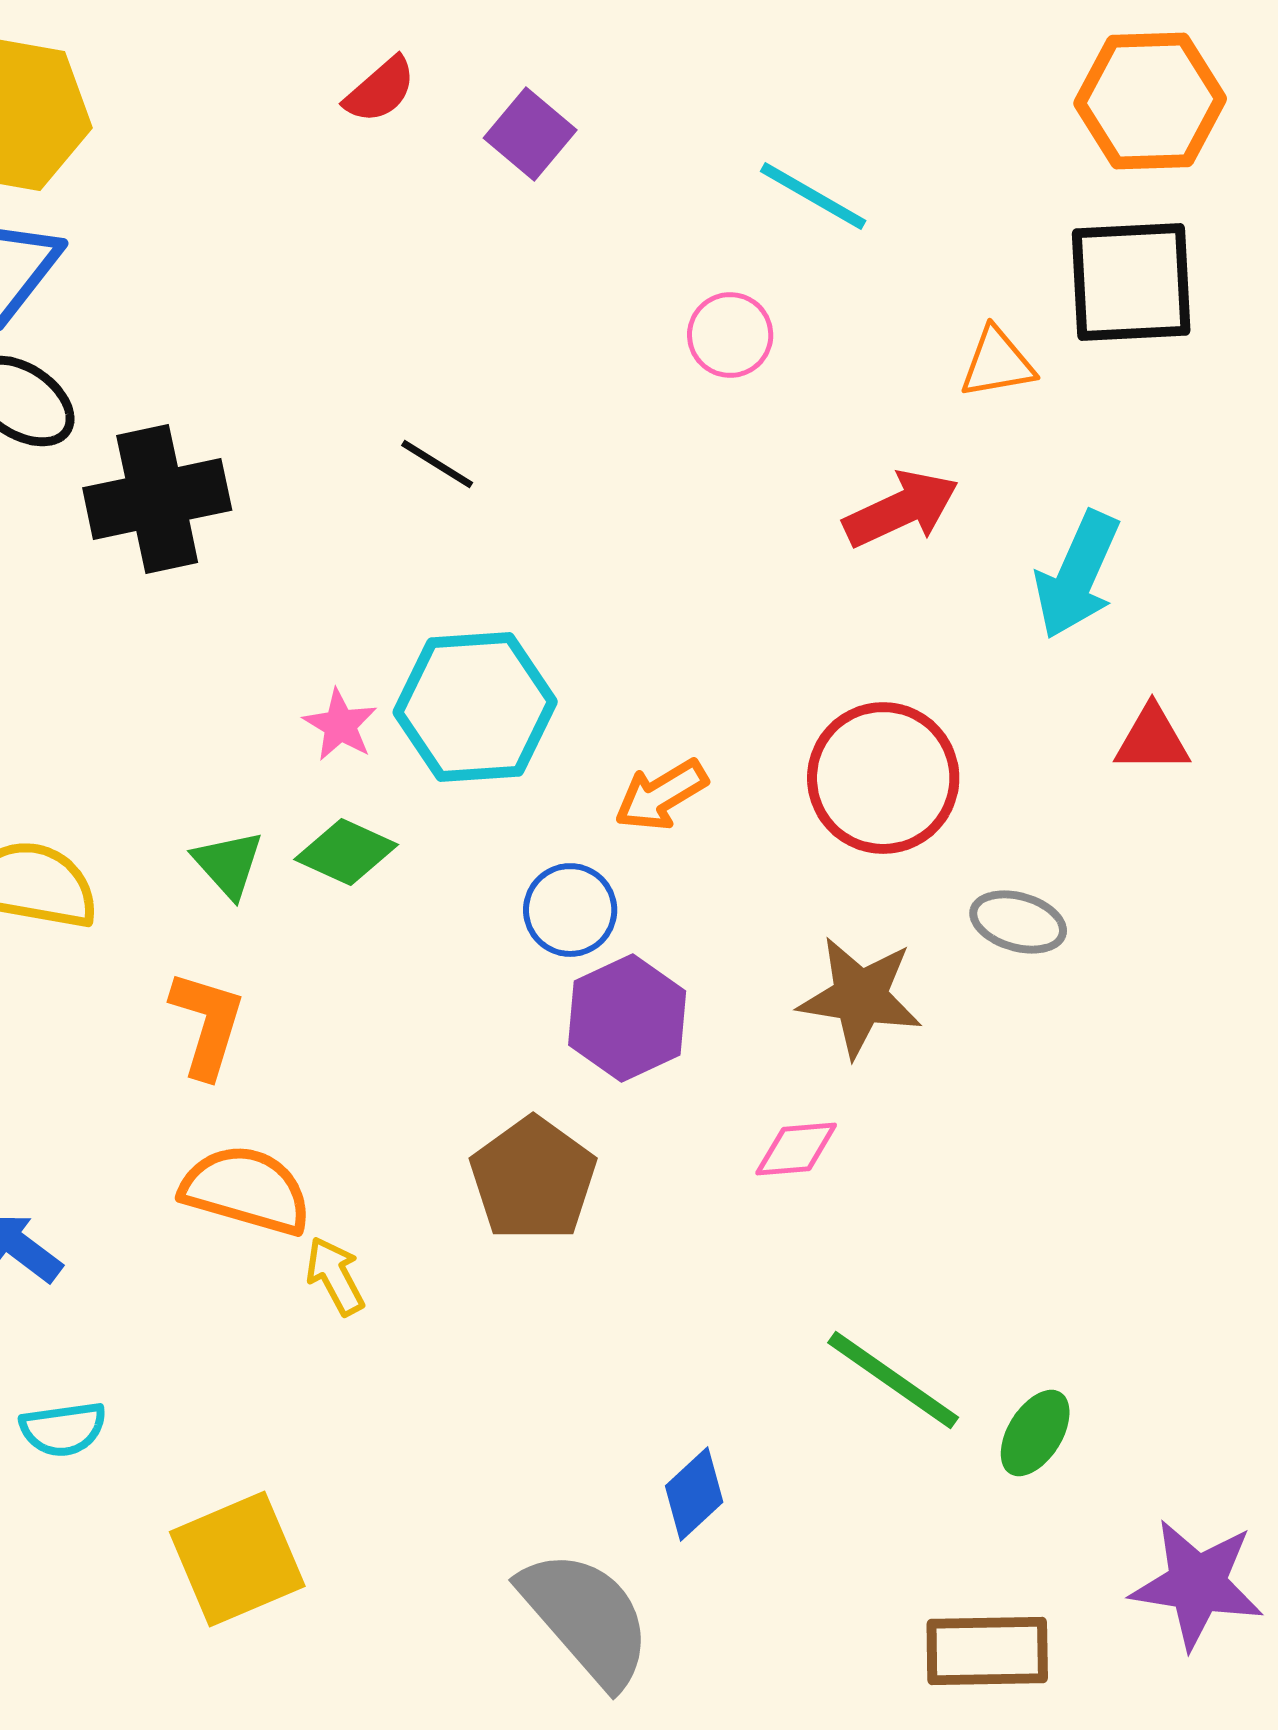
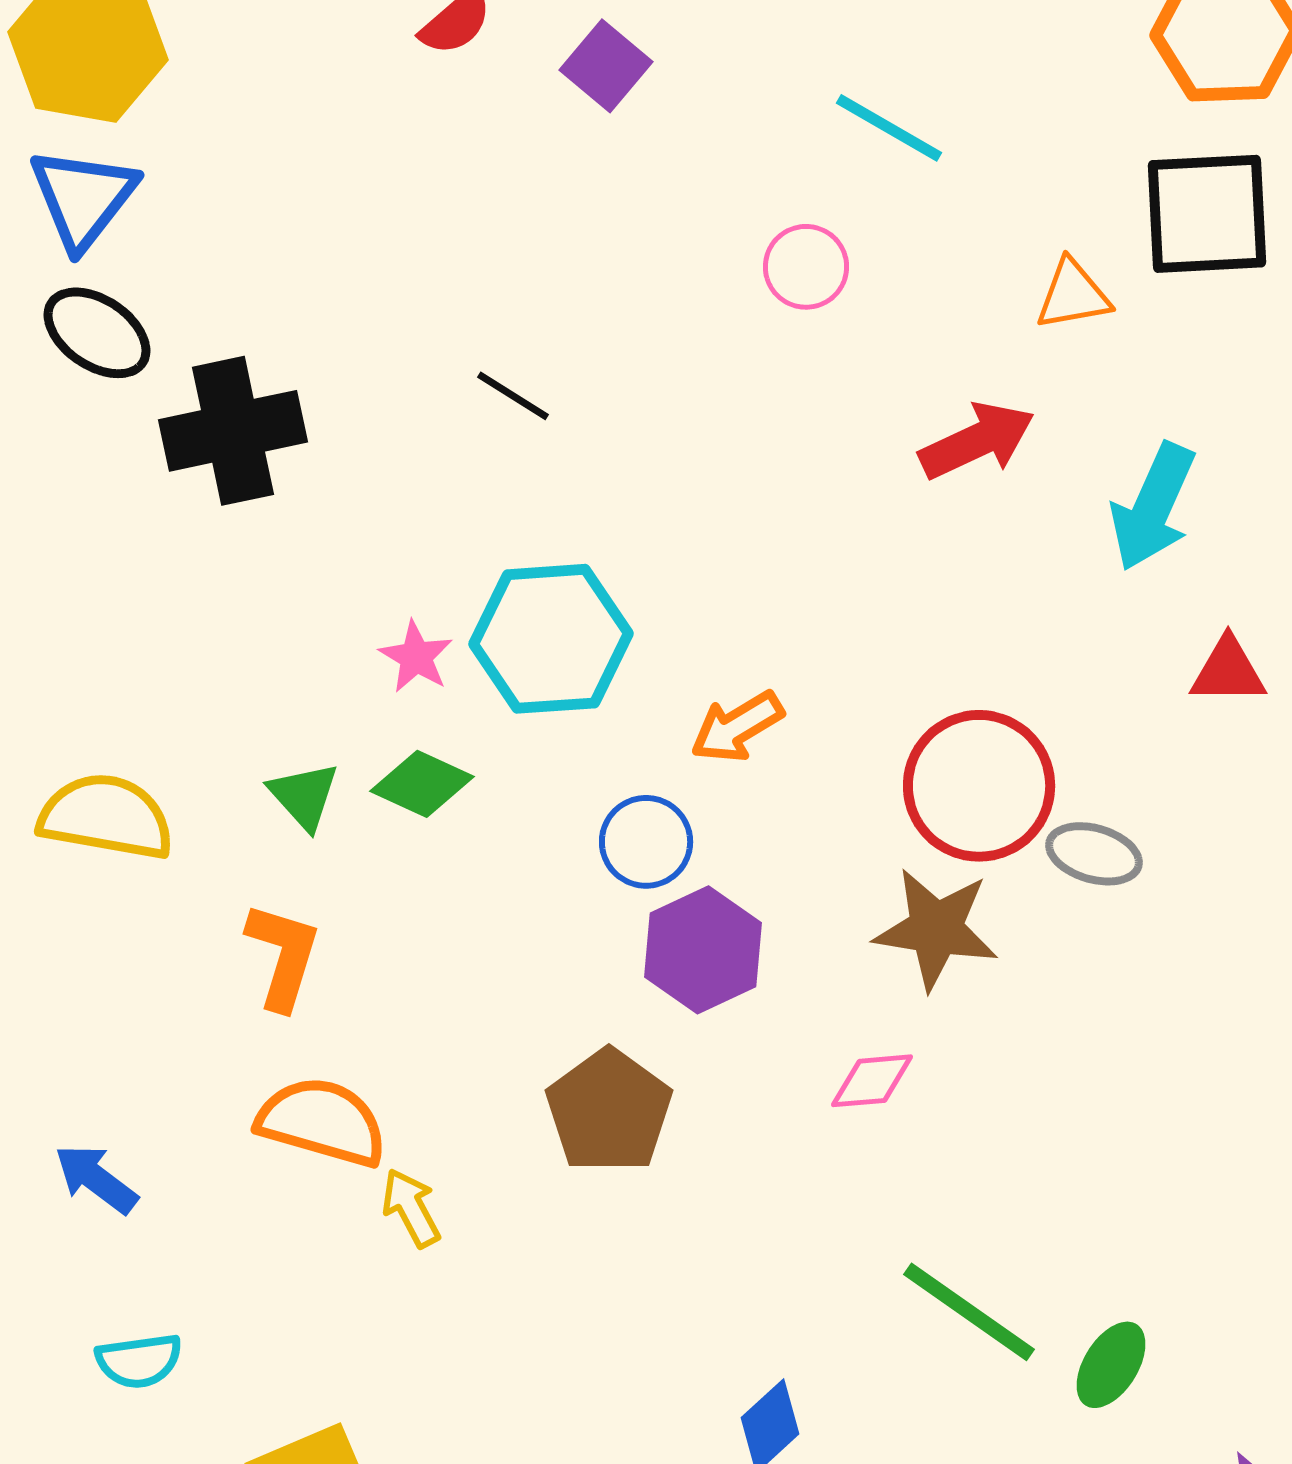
red circle: (883, 778) -> (979, 786), moved

